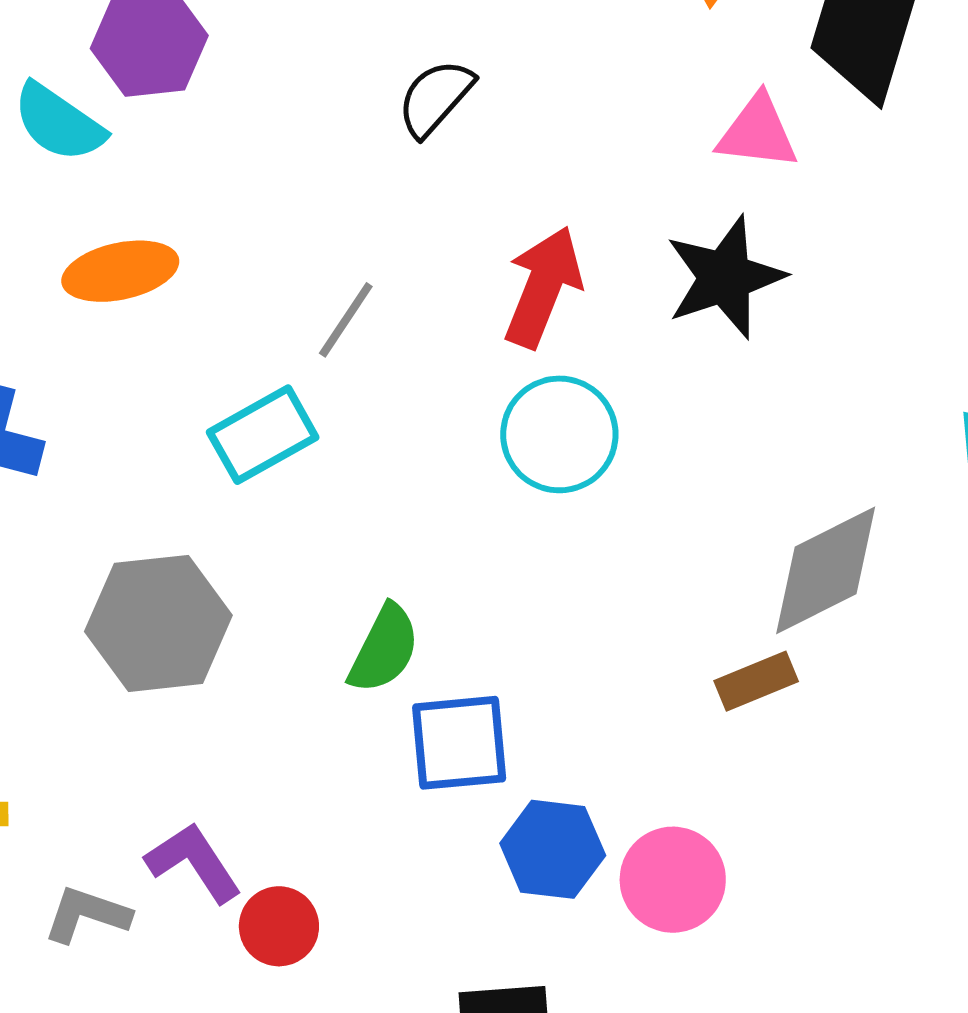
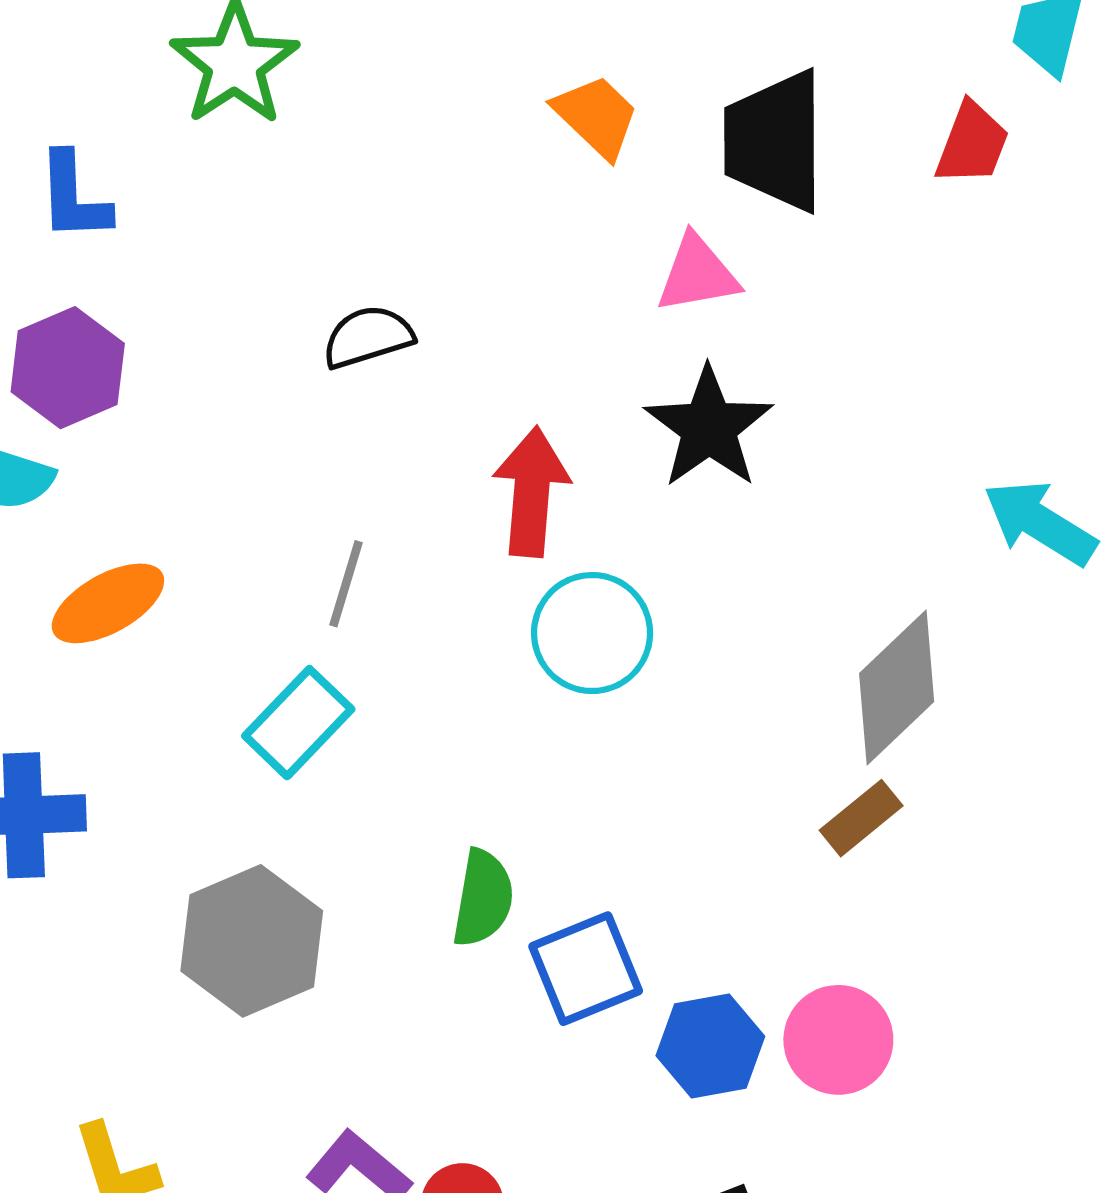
black semicircle: (435, 98) -> (368, 337), turned 48

